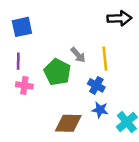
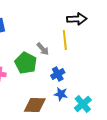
yellow line: (105, 59) -> (65, 40), moved
blue cross: (96, 85) -> (58, 74), turned 32

